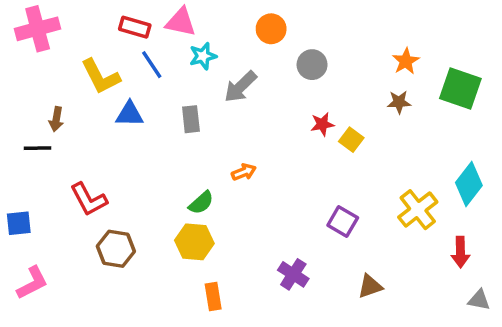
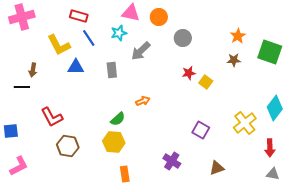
pink triangle: (181, 22) -> (131, 13), moved
gray triangle: (479, 300) -> (273, 174), moved

